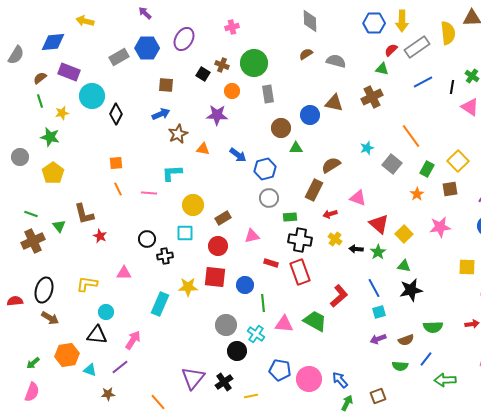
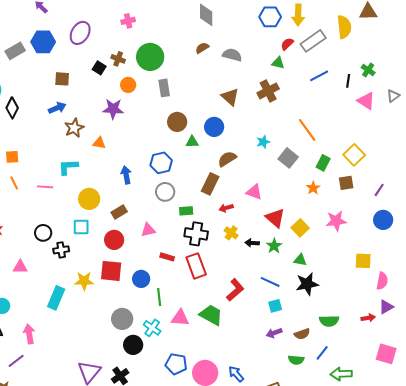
brown triangle: (334, 103) -> (230, 97), turned 30
blue circle: (310, 115) -> (214, 127), moved
blue arrow: (238, 155) -> (126, 175), moved, turned -138
blue line: (374, 288) -> (270, 282), turned -36
pink arrow: (133, 340) -> (29, 334), turned -42

